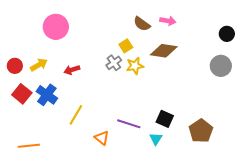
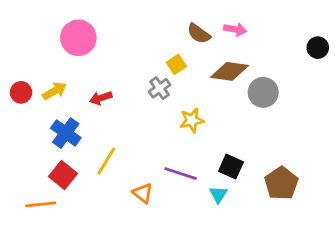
yellow star: (135, 66) -> (192, 120), moved
gray circle: (221, 66) -> (263, 92), moved
red square: (22, 94) -> (63, 175), moved

